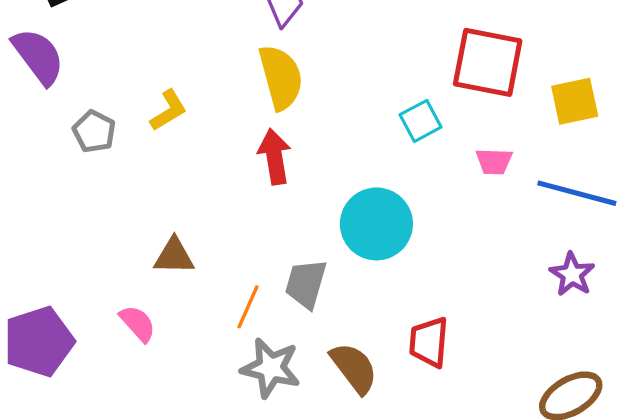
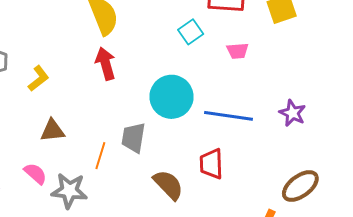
yellow L-shape: (168, 110) -> (39, 79), moved
blue line: (577, 193) -> (228, 116), moved
gray star: (271, 368) -> (69, 191), moved

